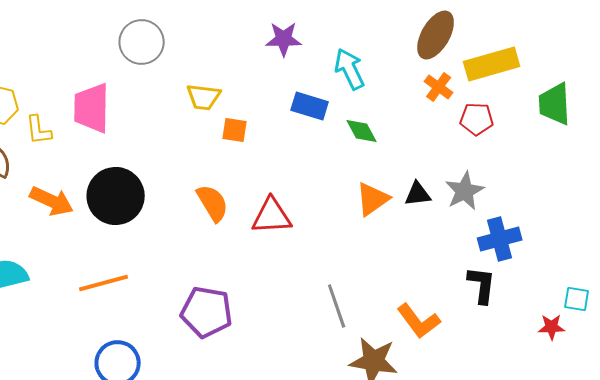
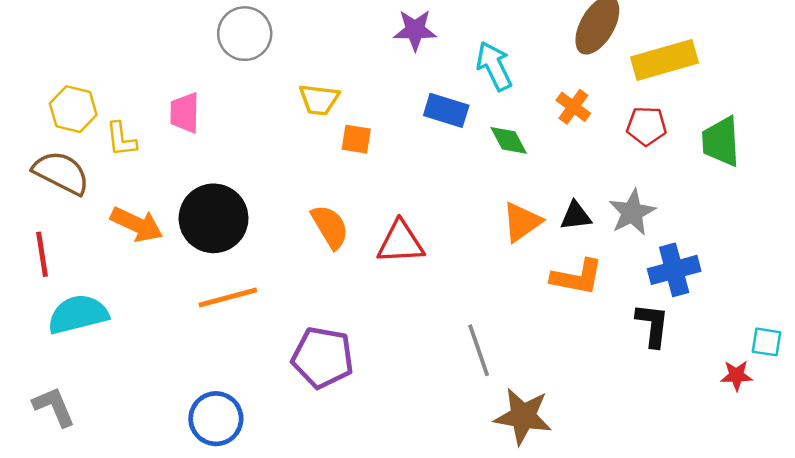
orange cross: (439, 87) -> (573, 107), moved
green trapezoid: (555, 104) -> (721, 142), moved
pink trapezoid: (92, 108) -> (185, 113), size x0.7
orange line: (104, 283) -> (228, 298), moved
orange L-shape: (419, 321) -> (577, 277), moved, turned -42

